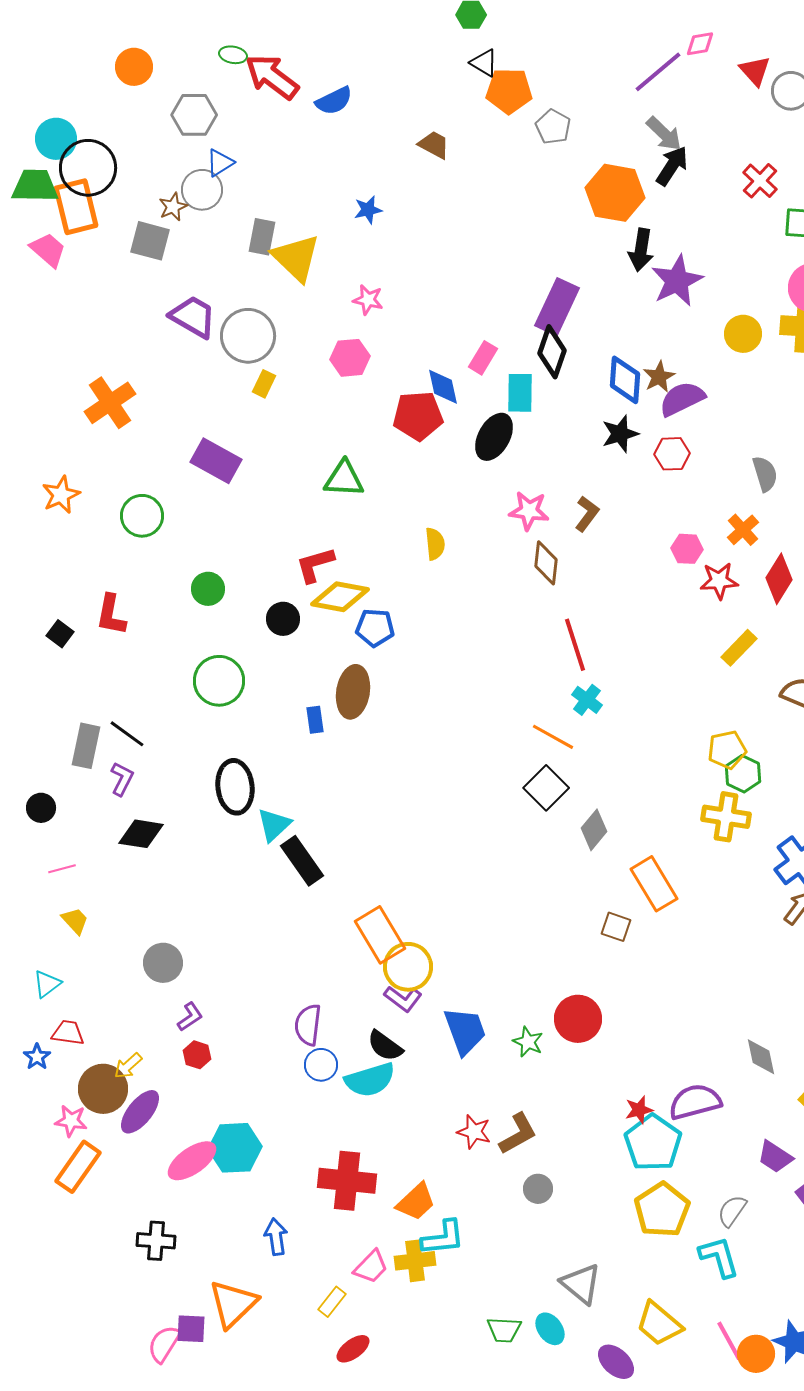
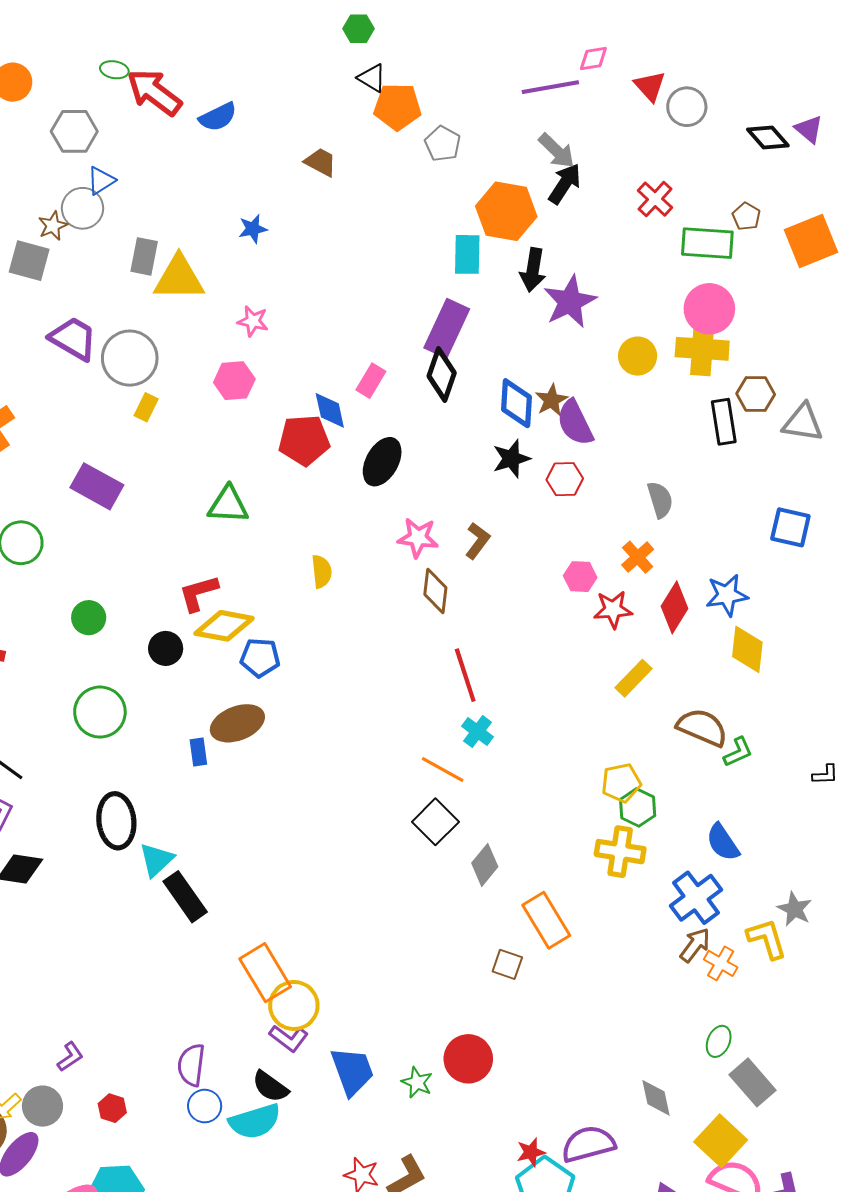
purple line: (658, 72) -> (550, 87), turned 30
yellow triangle: (296, 258) -> (179, 278), turned -44
cyan rectangle: (520, 393) -> (467, 254), moved
purple semicircle: (682, 399) -> (575, 423), turned -90
brown ellipse: (353, 692) -> (237, 723), turned 60
gray circle: (163, 963) -> (42, 1106), moved
red hexagon: (197, 1055) -> (112, 1108), moved

